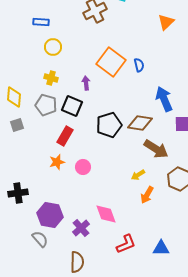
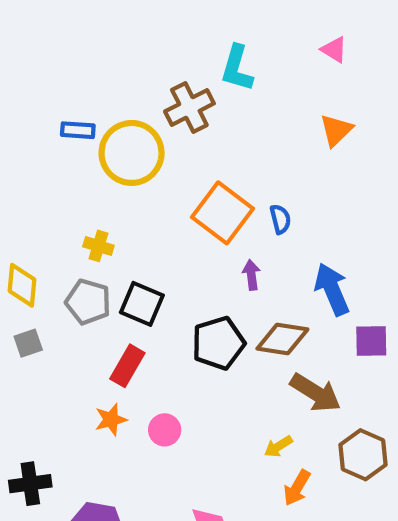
yellow circle: (53, 47) -> (132, 153), moved, size x1.8
purple arrow: (86, 83) -> (251, 275), moved

